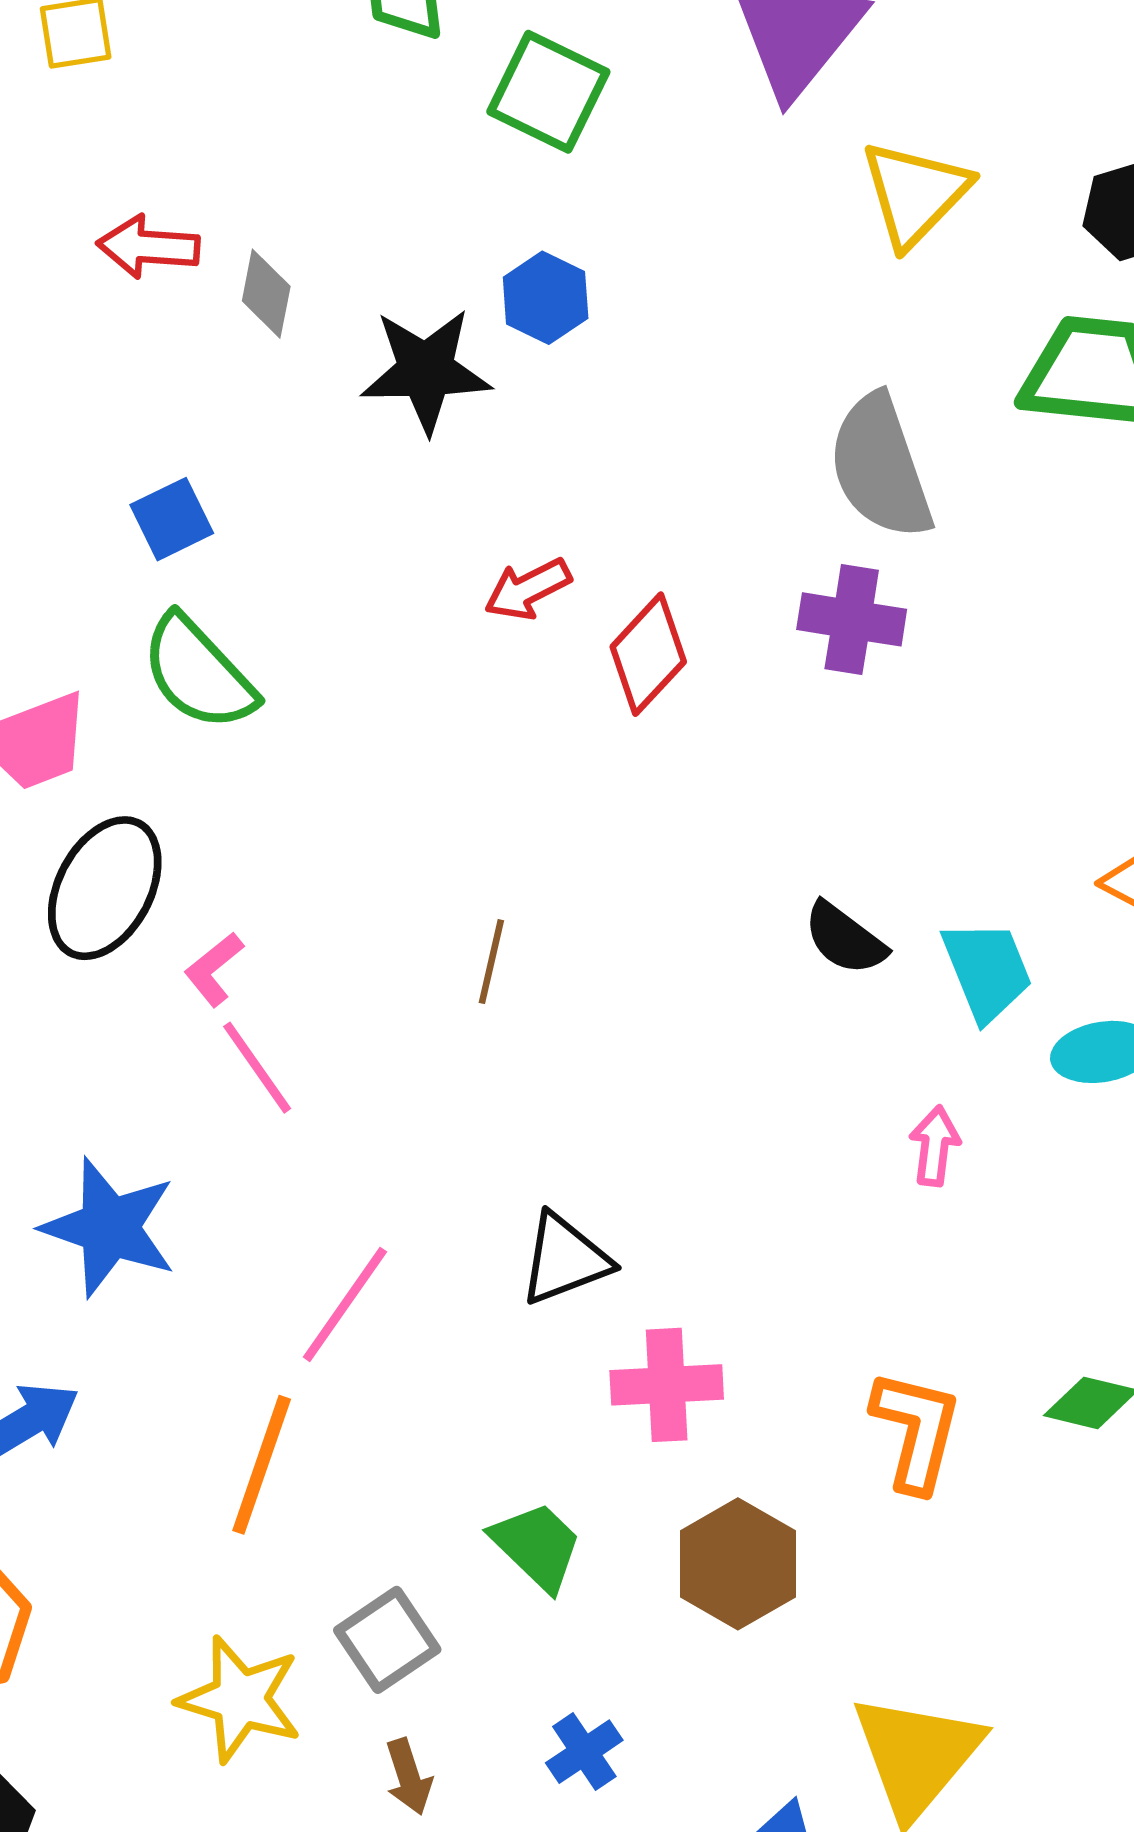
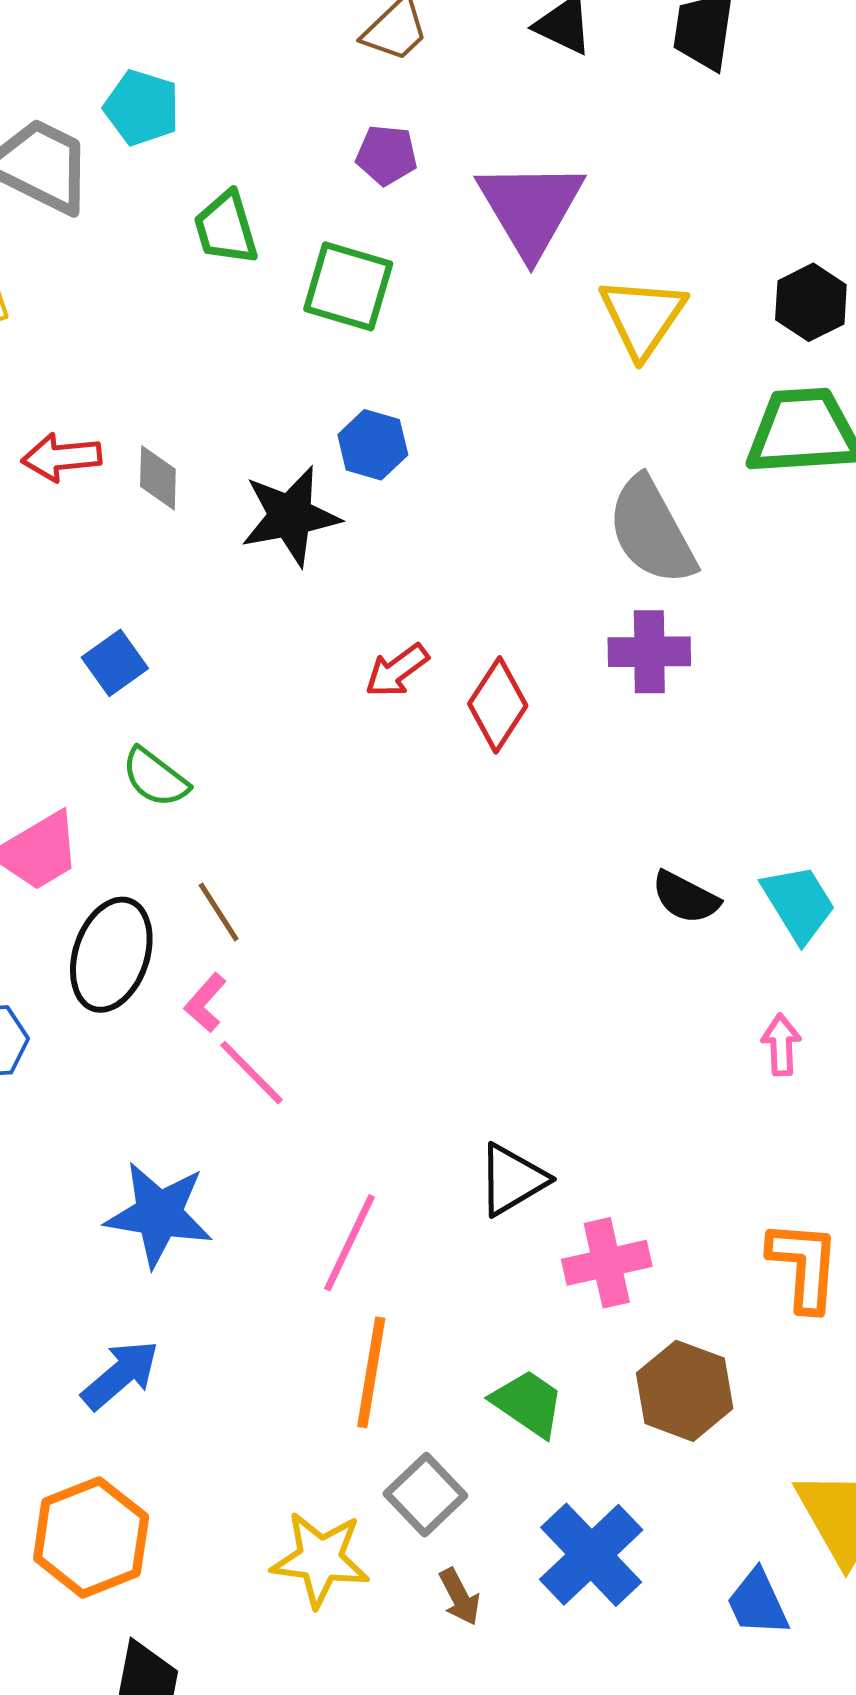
green semicircle: (198, 673) -> (155, 778), size x0.7
brown line: (491, 962) -> (219, 912), moved, turned -36
orange line: (262, 1465) -> (371, 1372), moved
blue cross: (584, 1752) -> (591, 1555), size x1.8

